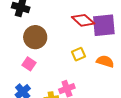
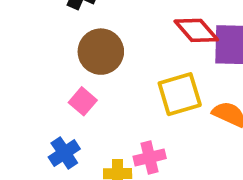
yellow square: (78, 54) -> (180, 94), size x1.6

